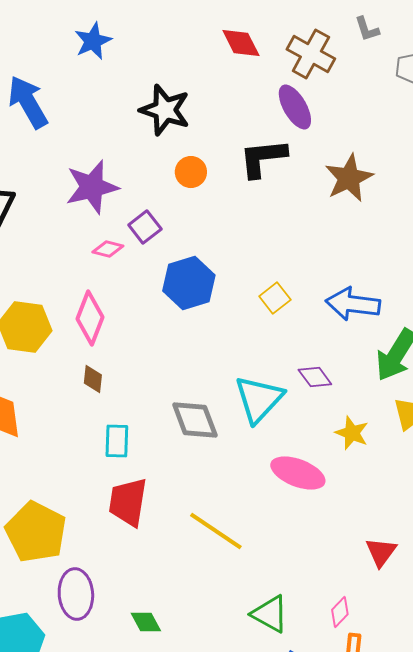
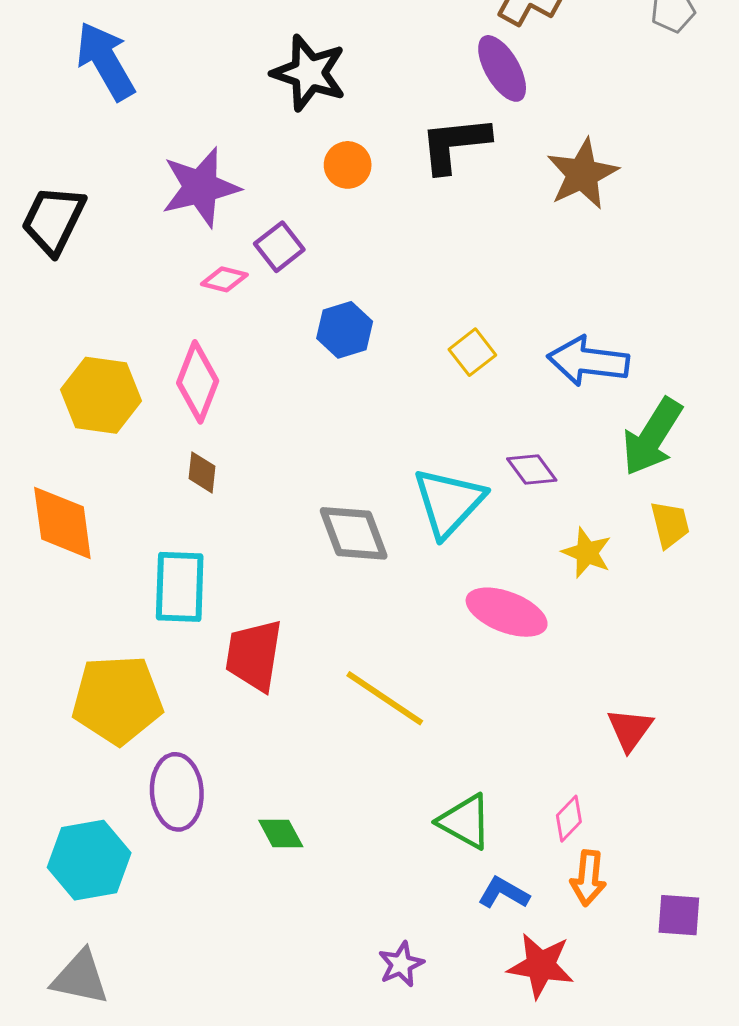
blue hexagon: (189, 283) -> (345, 330), size x0.7
cyan rectangle: (117, 441) -> (180, 587), moved, size x1.4
yellow pentagon: (36, 532) -> (117, 700), turned -30

